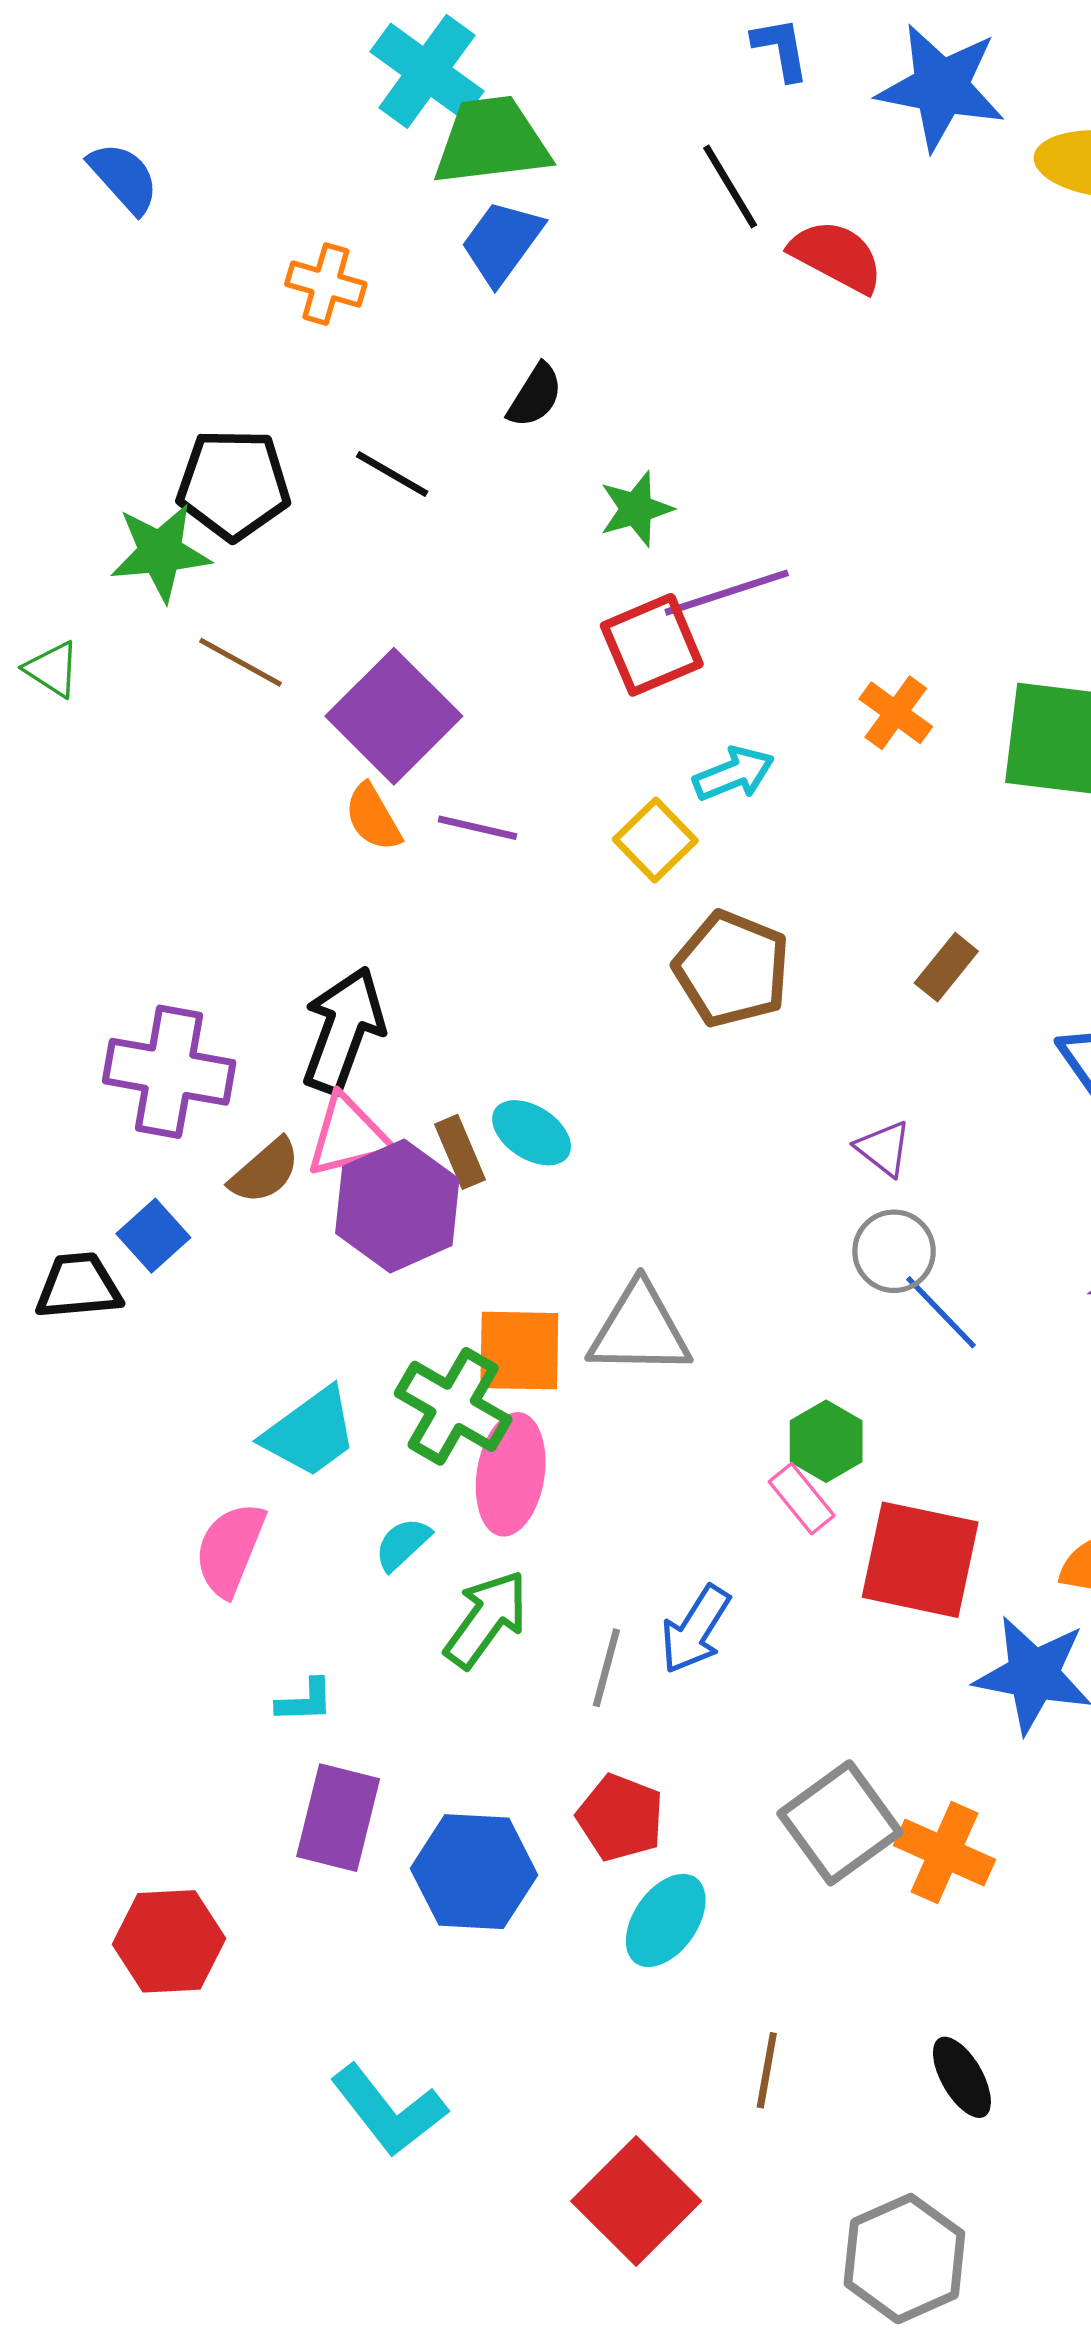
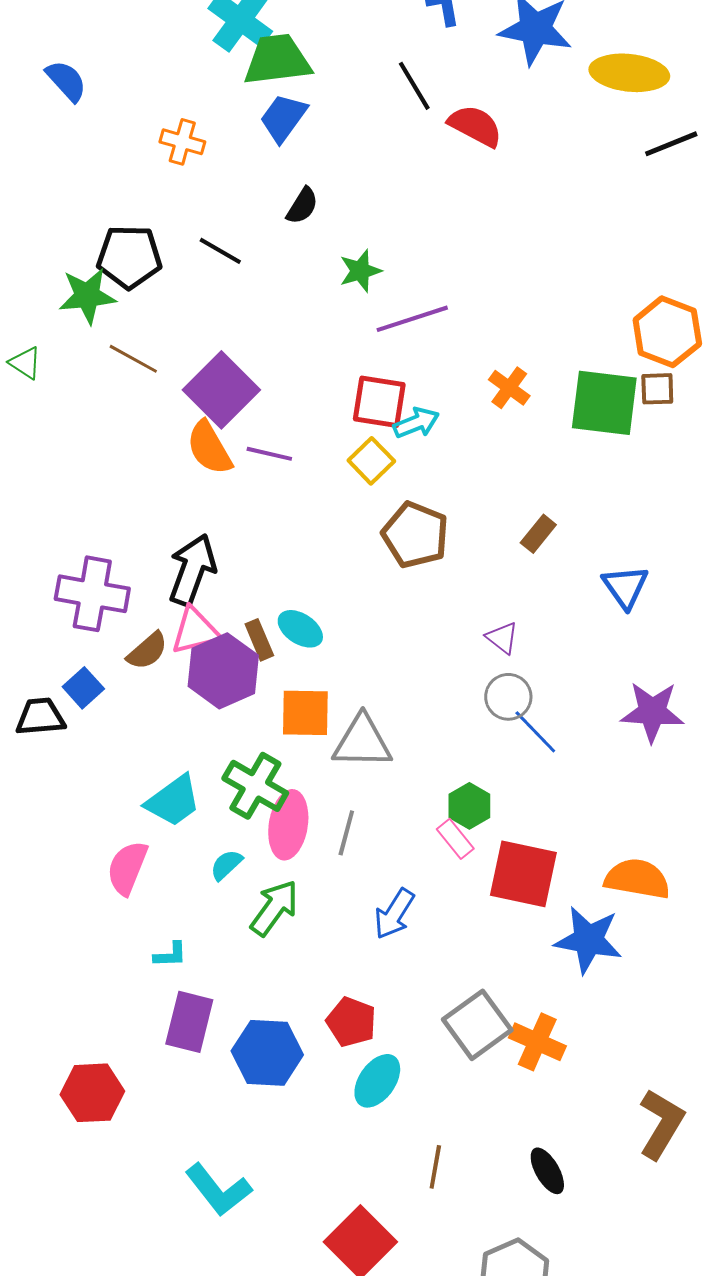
red square: (652, 645) -> (379, 402), moved, turned 32
orange semicircle: (373, 817) -> (209, 448), size x1.4
orange square: (519, 1351) -> (305, 713), moved
gray line: (606, 1668) -> (346, 833), moved

